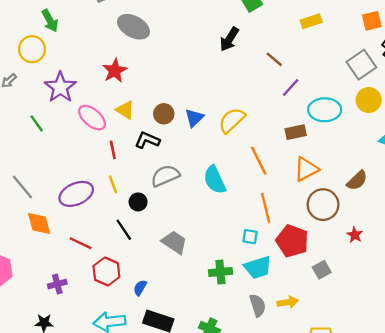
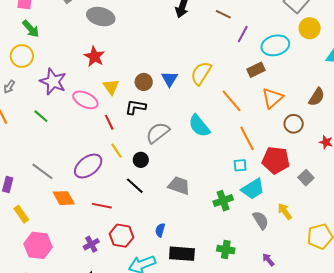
yellow triangle: (125, 110) -> (111, 87), turned 36
brown circle: (323, 205) -> (294, 124), size x0.7
red hexagon: (106, 271) -> (121, 236), moved
yellow arrow: (288, 302) -> (285, 211), turned -102

